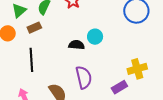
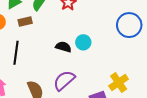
yellow cross: (137, 69) -> (119, 83), turned -30
purple semicircle: (84, 77) -> (64, 80), turned -130

